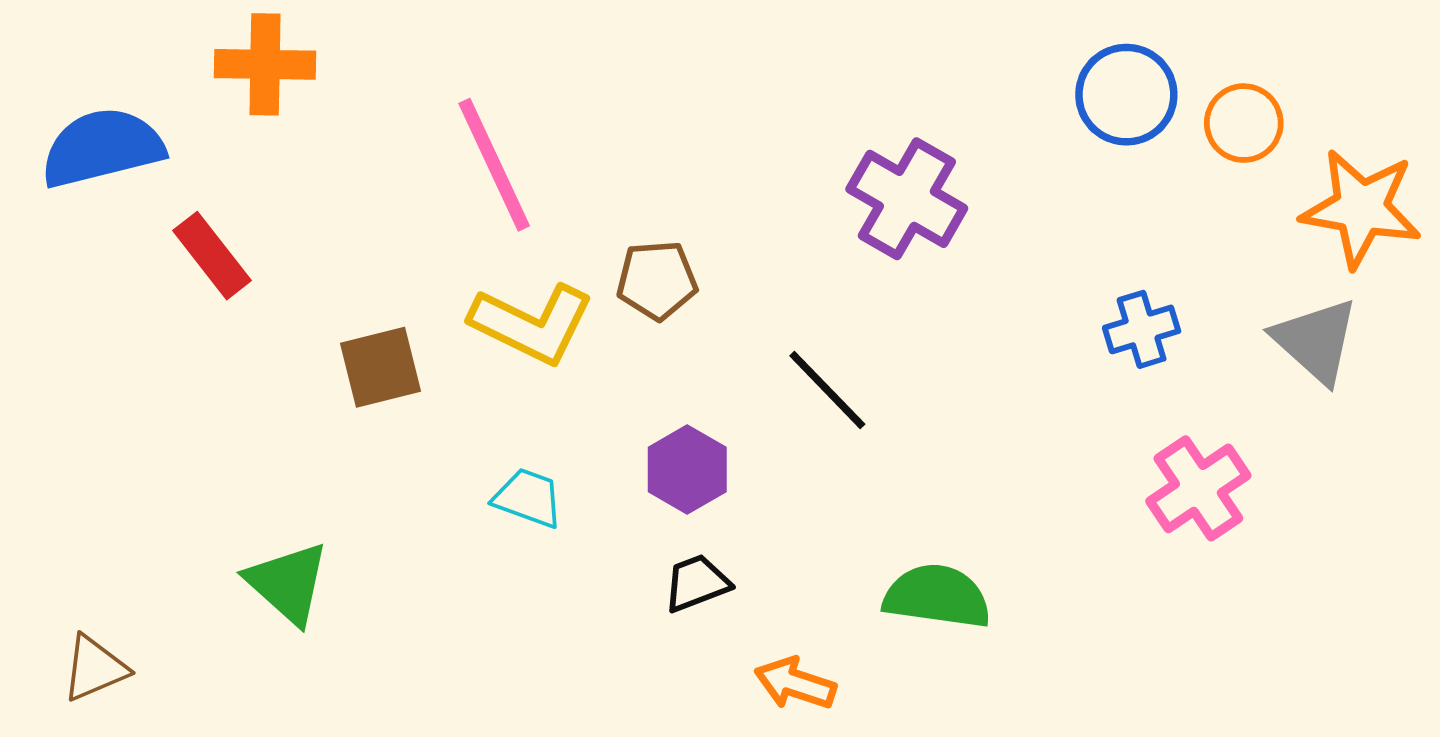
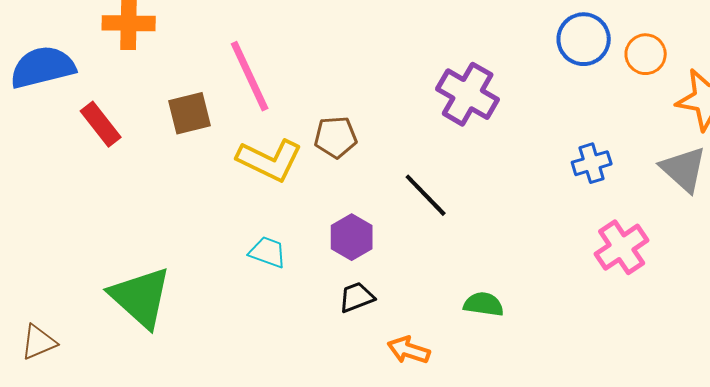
brown square: (381, 367) -> (190, 113), moved
green triangle: (288, 583) -> (141, 297), size x1.4
green semicircle: (937, 596) -> (484, 304), size x0.7

